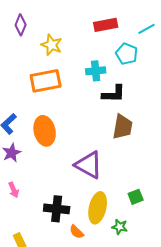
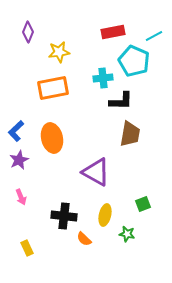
yellow star: (52, 45) -> (59, 52), turned -30
cyan pentagon: (127, 54) -> (134, 61), size x1.4
yellow ellipse: (98, 208) -> (105, 215), size x0.7

